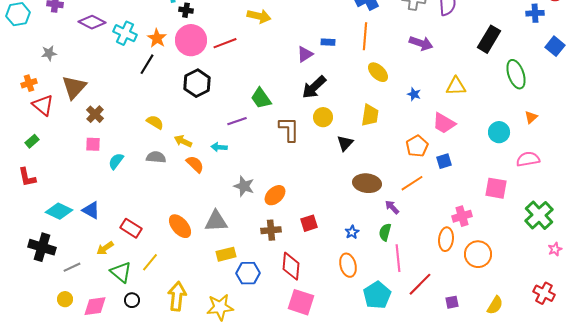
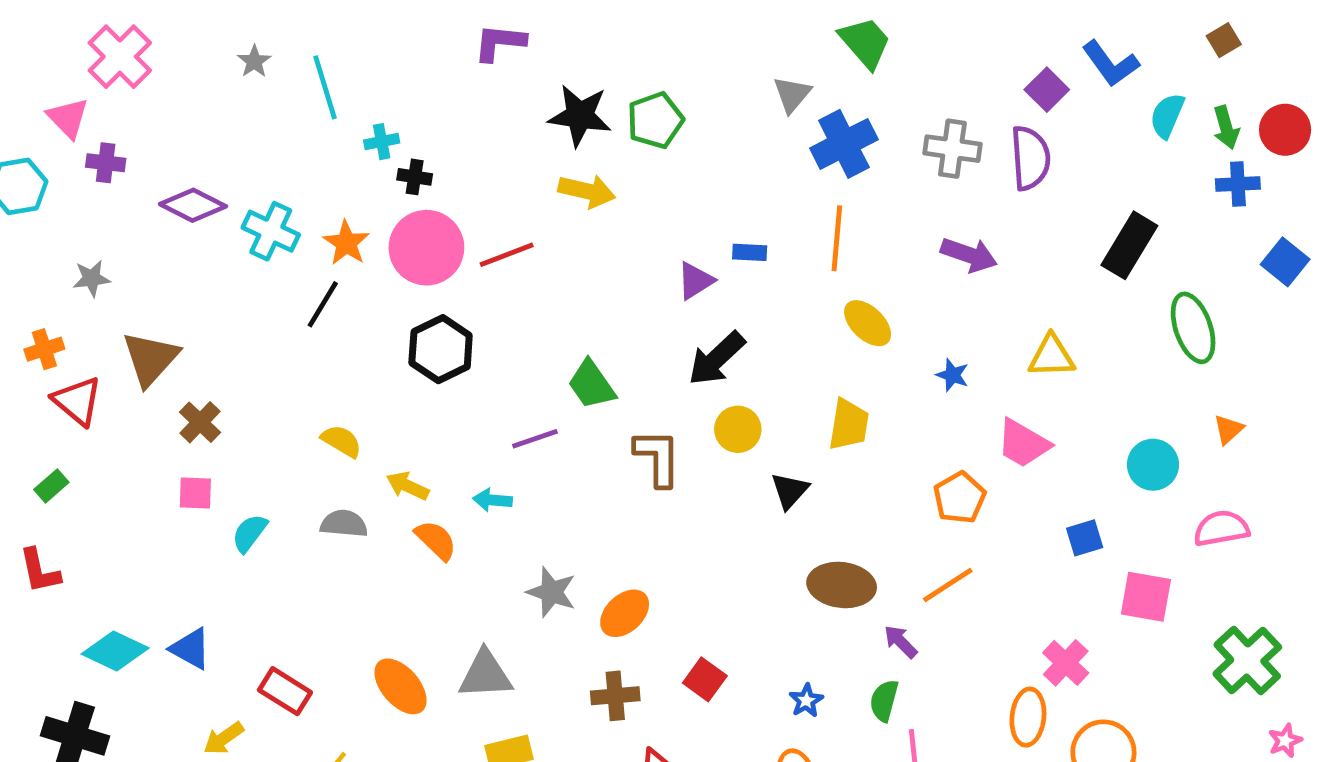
blue square: (444, 161) -> (1085, 538), moved
pink cross: (462, 216) -> (1066, 663), turned -30
red square: (309, 223) -> (705, 679), turned -36

